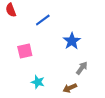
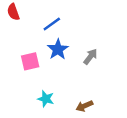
blue star: (72, 41) -> (58, 49), moved
gray arrow: (82, 68) -> (90, 57), moved

